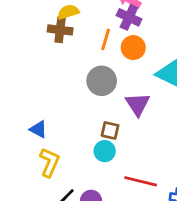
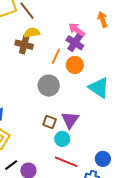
purple triangle: (138, 104) -> (70, 120), moved
cyan circle: (105, 151) -> (62, 139), moved

